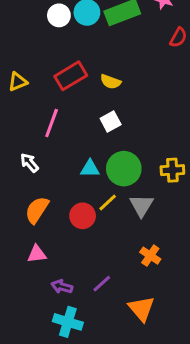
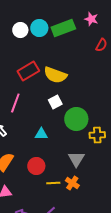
yellow semicircle: (111, 82) -> (55, 75), size x1.6
green circle: (124, 169) -> (76, 119), moved
yellow line: (108, 203) -> (53, 183), moved, turned 40
orange cross: (150, 256) -> (72, 183), moved

